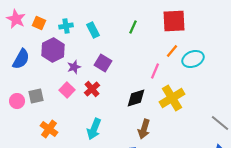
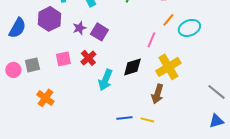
purple star: (74, 67) -> (79, 28), moved
pink square: (67, 90) -> (63, 59), turned 35
cyan arrow: (94, 129) -> (105, 80), moved
brown arrow: (144, 129) -> (157, 94), moved

